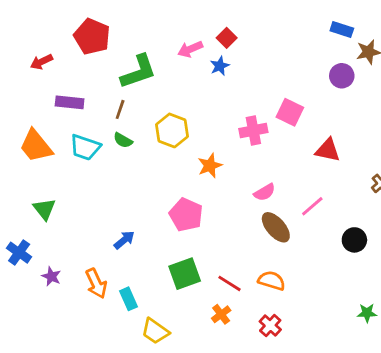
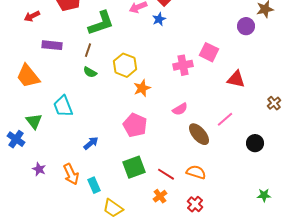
cyan trapezoid: (85, 147) -> (63, 106), moved, turned 50
orange star: (210, 166) -> (142, 88), moved
pink semicircle: (265, 192) -> (180, 109), moved
blue cross: (19, 253) -> (16, 139), moved

